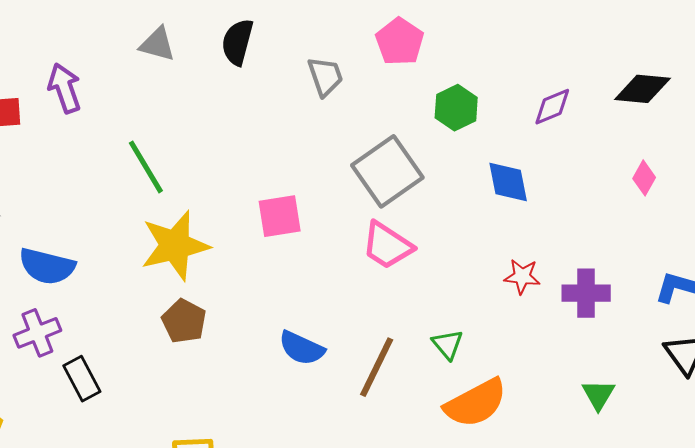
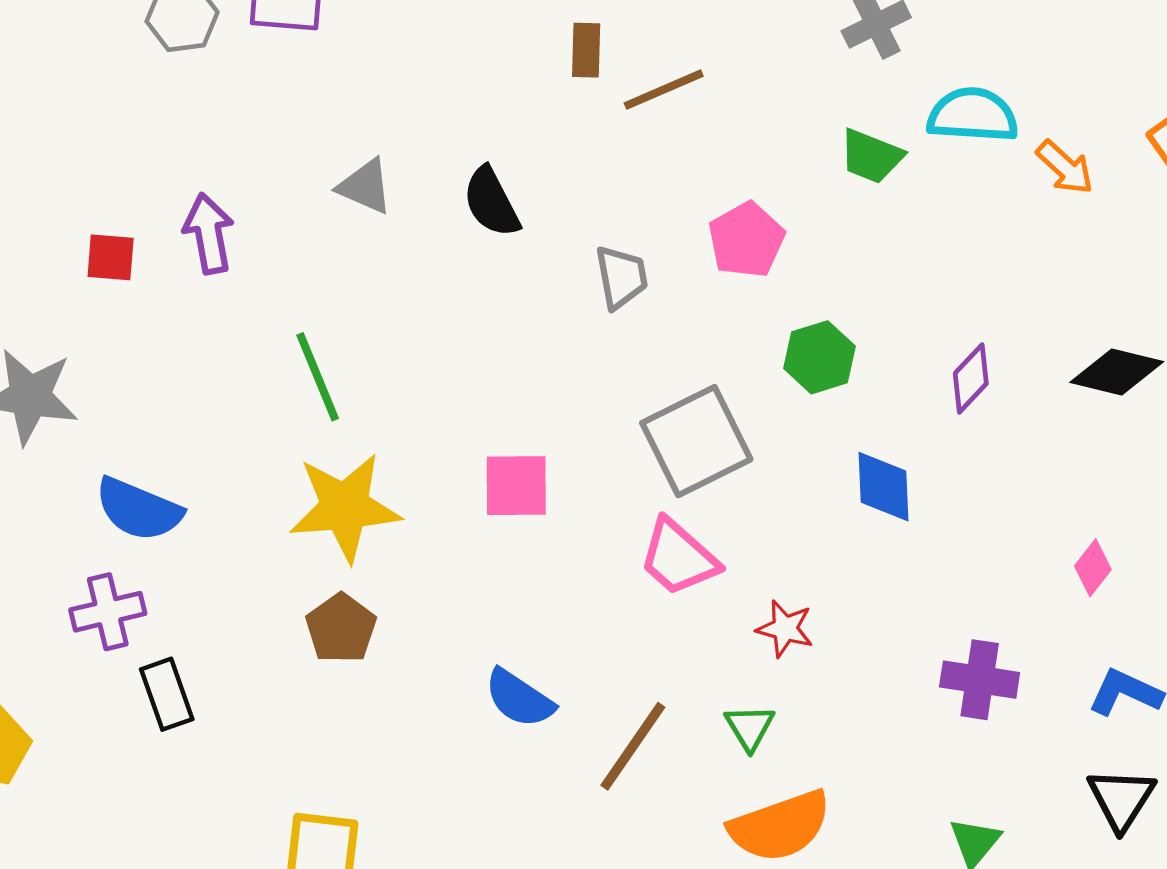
black semicircle: (237, 42) -> (491, 202), turned -51
purple diamond: (552, 107) -> (971, 378), turned -33
pink diamond: (644, 178) -> (1093, 568), moved
red star: (522, 276) -> (785, 629), moved

